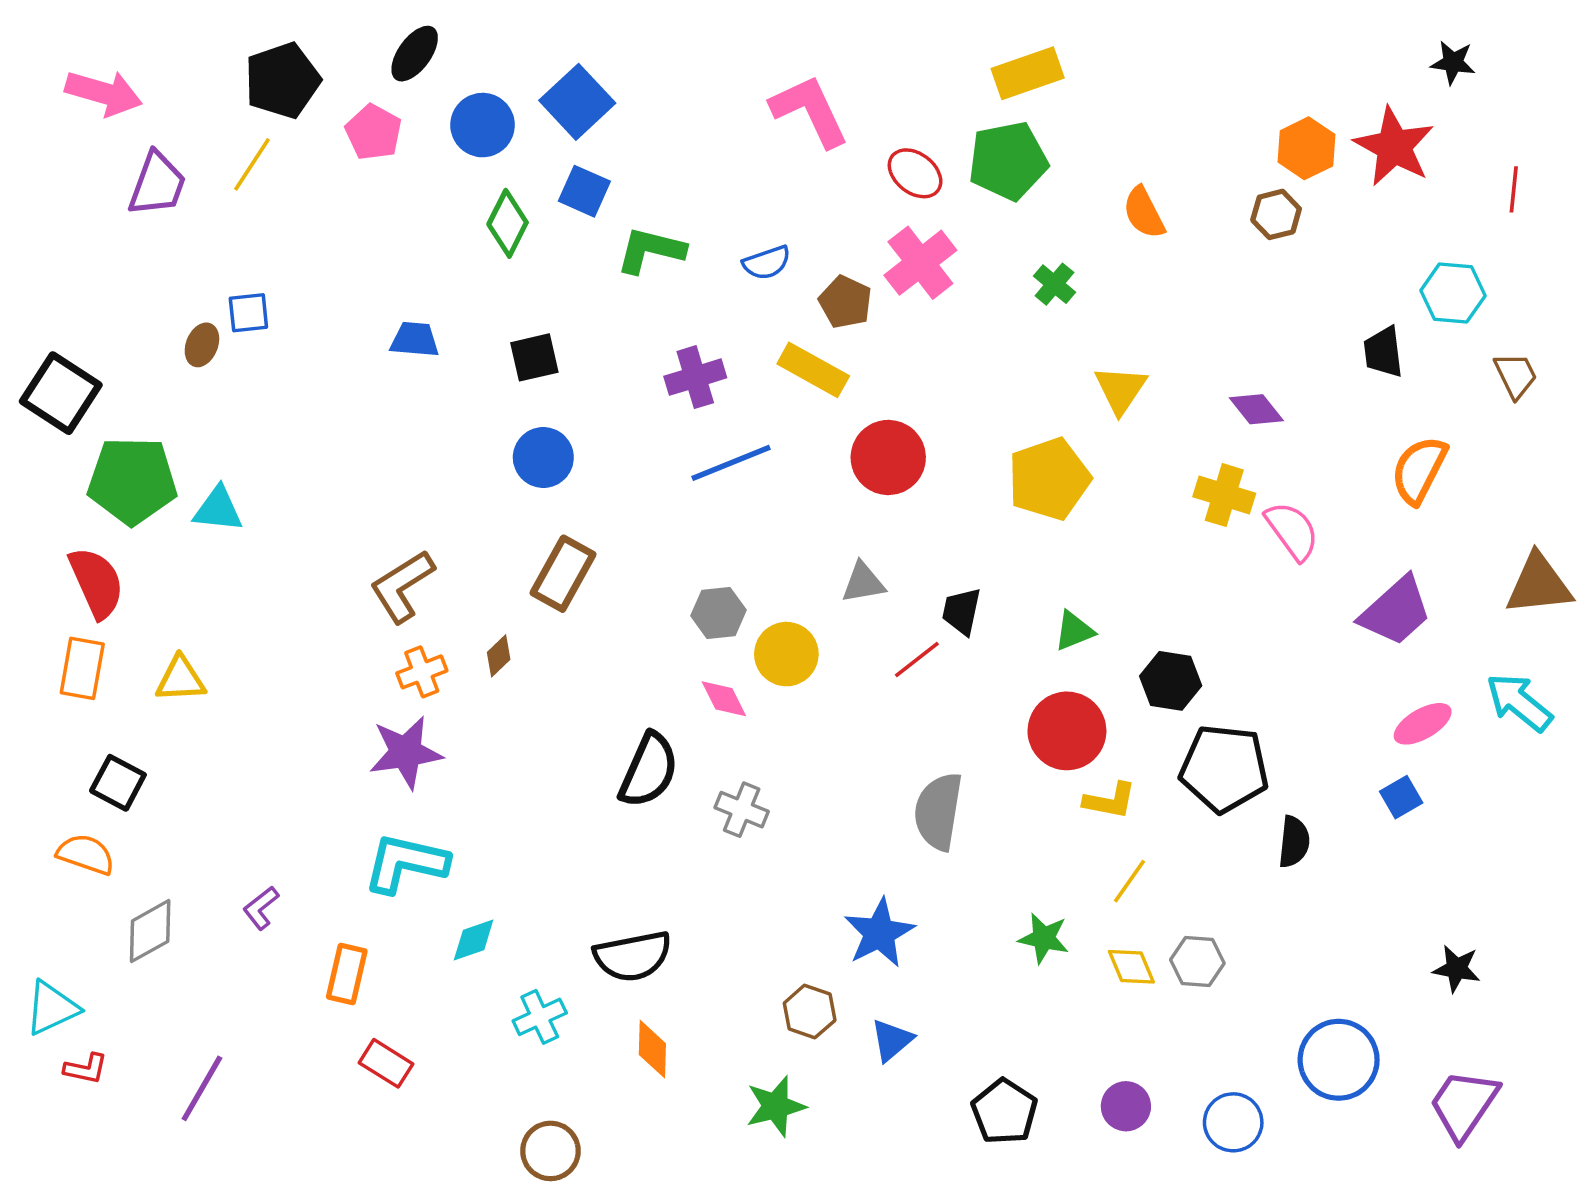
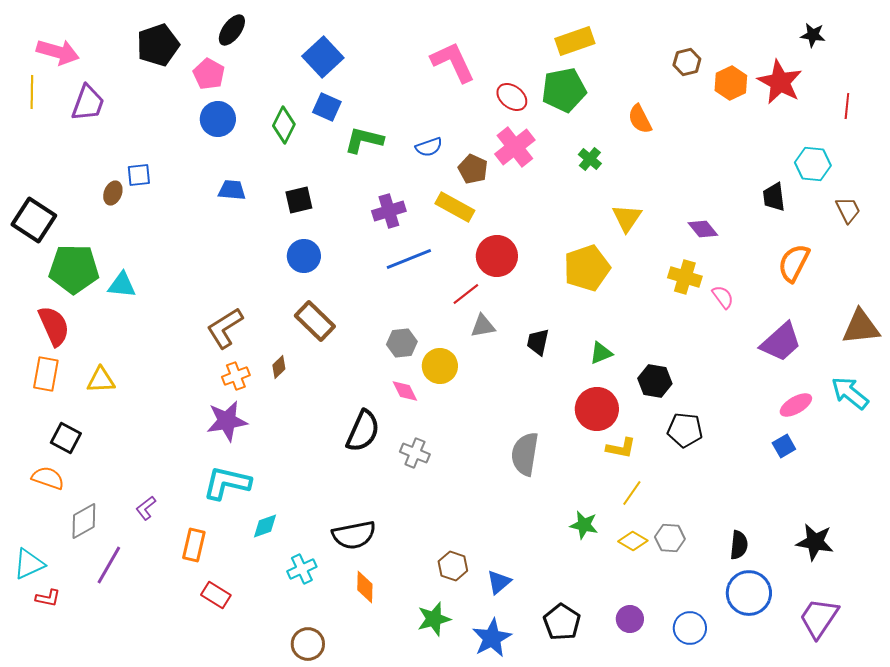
blue circle: (483, 125) -> (218, 119), moved
yellow line: (252, 164) -> (32, 92), moved, turned -32
brown hexagon: (1276, 214) -> (687, 62), moved
pink semicircle: (1292, 531) -> (723, 297), size x0.7
brown rectangle: (563, 574) -> (315, 321), turned -75
red line: (917, 659) -> (466, 294), moved
black pentagon: (1224, 768) -> (685, 430), size x0.7
black semicircle: (1294, 842) -> (739, 545), moved
blue star: (879, 933) -> (492, 638), moved
yellow diamond: (1131, 967) -> (633, 541), turned -36
black star: (1457, 969) -> (815, 542), size x1.4
purple line: (202, 1088) -> (109, 565), moved

